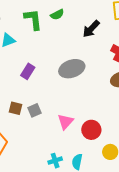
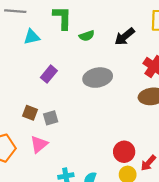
green semicircle: (57, 15) -> (87, 36), moved
pink triangle: (65, 122) -> (39, 144), moved
red circle: (91, 130) -> (124, 152), moved

